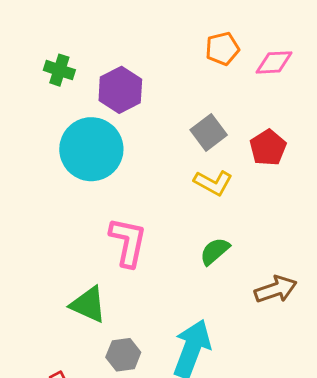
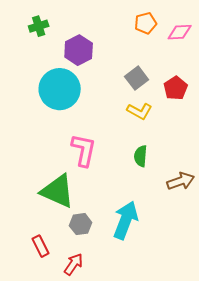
green cross: (59, 70) -> (39, 26), moved, turned -36
green semicircle: (215, 251) -> (141, 156), turned -45
green triangle: (88, 305) -> (58, 191), size x1.4

